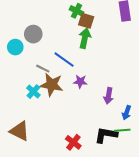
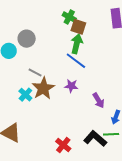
blue line: (64, 60) -> (76, 61), moved
brown star: (52, 85) -> (43, 88), turned 30
purple arrow: (109, 96) -> (99, 100), turned -42
black L-shape: (106, 135) -> (95, 139), turned 30

